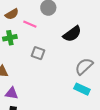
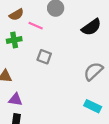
black semicircle: (72, 34) -> (91, 27), moved
cyan rectangle: (82, 89) -> (93, 106), moved

